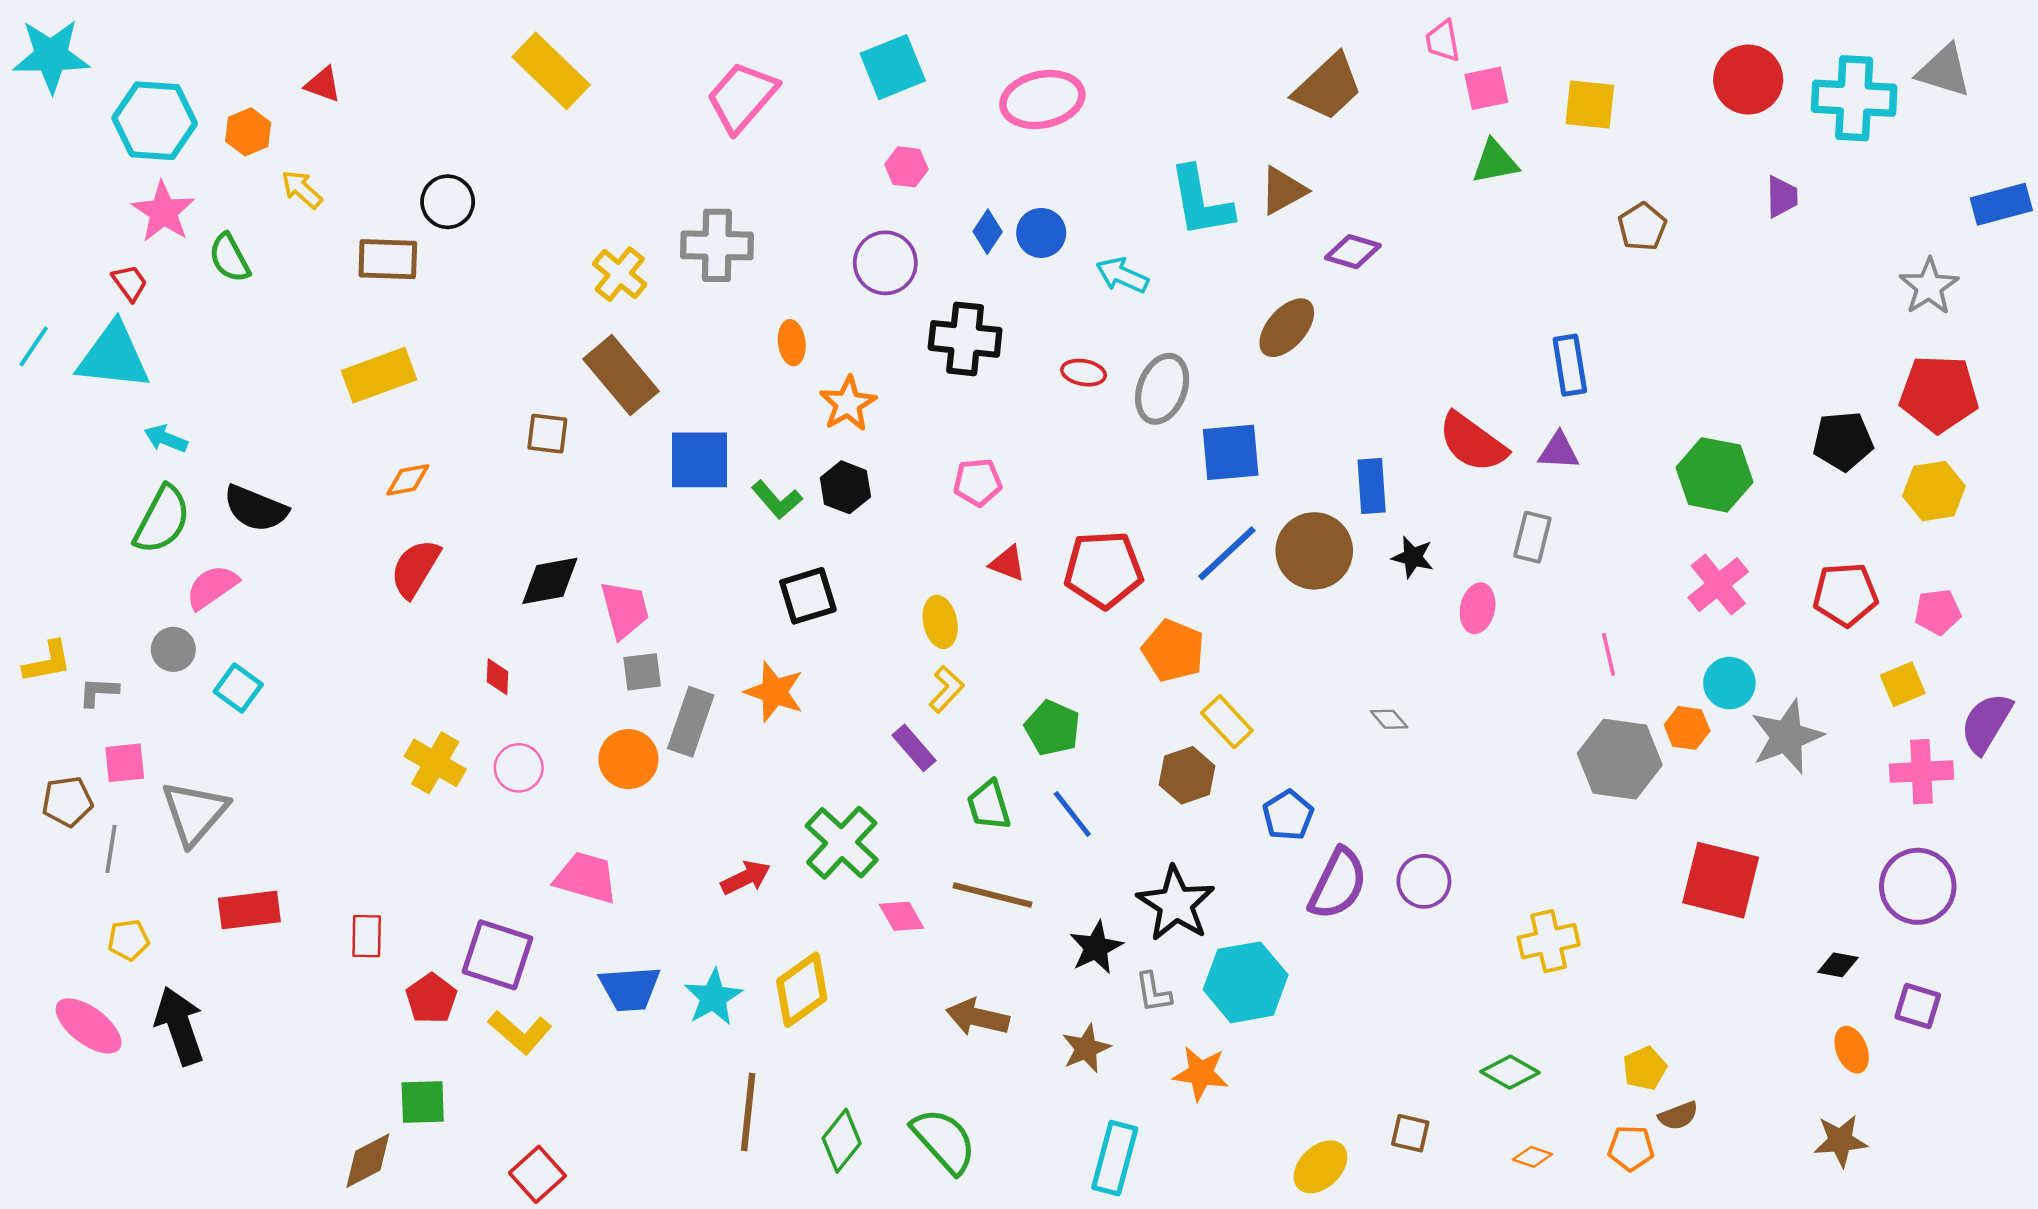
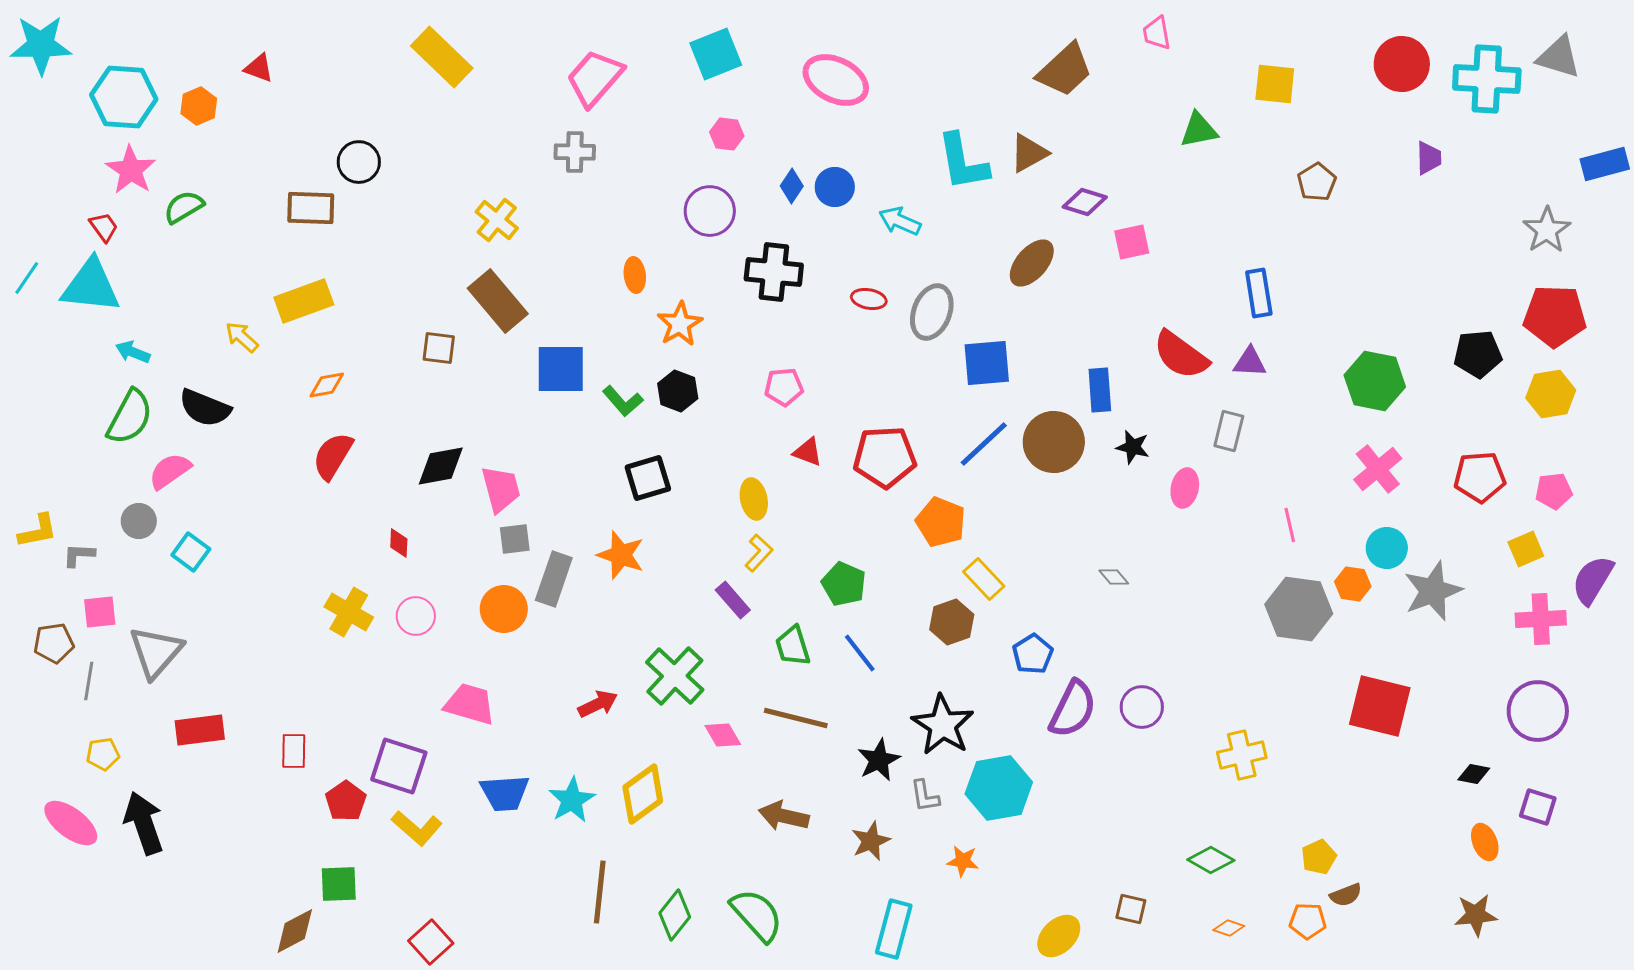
pink square: (1486, 88) -> (1132, 242), moved
pink ellipse: (1042, 100) -> (836, 80), turned 38
yellow arrow: (302, 189) -> (242, 337), moved
gray cross: (717, 245) -> (575, 152), moved, size x0.7
green semicircle: (229, 258) -> (184, 207), turned 87
orange star: (1201, 1073) -> (963, 861), size x0.7

